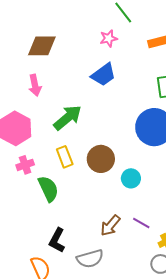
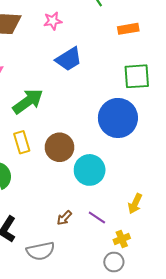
pink star: (109, 38) -> (53, 21), moved
cyan circle: (131, 178) -> (90, 170), size x1.5
brown arrow: (110, 226) -> (64, 218), size x0.7

